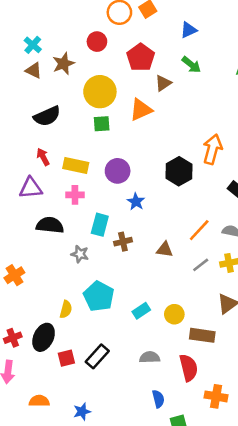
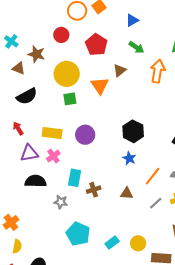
brown star: (63, 64) -> (36, 54), turned -30
brown triangle: (34, 71) -> (19, 68), moved
brown triangle: (163, 83) -> (120, 70), moved
orange triangle: (141, 110) -> (100, 86), turned -36
orange arrow: (212, 149) -> (158, 71), moved
red arrow: (43, 157) -> (18, 128), moved
purple triangle: (31, 188) -> (29, 153), moved
pink cross: (75, 195) -> (53, 156), turned -32
blue star: (136, 202) -> (129, 158), moved
yellow semicircle: (66, 309) -> (17, 246), moved

